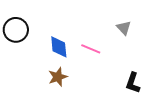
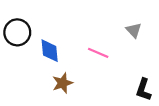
blue diamond: (59, 47) -> (50, 51), moved

